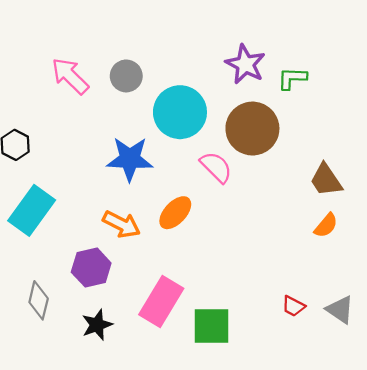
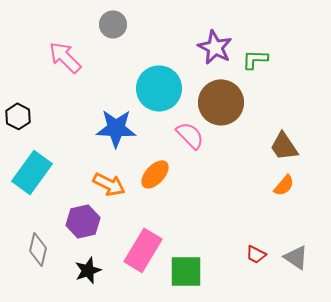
gray circle: (126, 76) -> (113, 24), moved

